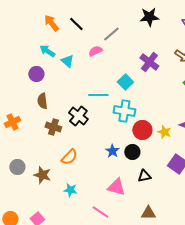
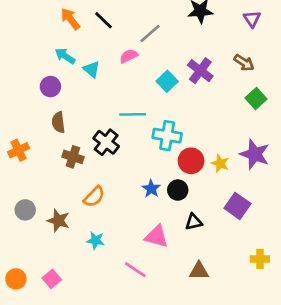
cyan square: (125, 82) -> (167, 81), moved

